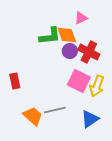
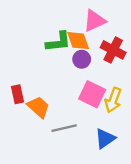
pink triangle: (81, 18) -> (94, 21), size x1.5
red cross: (89, 52) -> (113, 50), moved
orange trapezoid: (33, 116) -> (38, 107), moved

